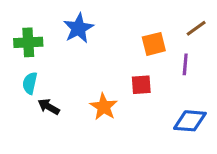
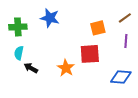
blue star: (78, 28) -> (50, 18), turned -30
purple line: (185, 64) -> (126, 41), moved
red square: (141, 85) -> (90, 54), size x1.5

